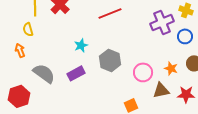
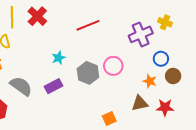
blue circle: (185, 36) -> (161, 59), moved
pink circle: (143, 72) -> (113, 66), moved

